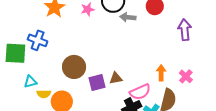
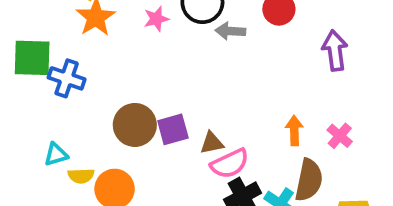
green square: (15, 53) -> (32, 58), moved
purple square: (97, 83) -> (173, 129), moved
pink semicircle: (140, 92) -> (230, 164), moved

